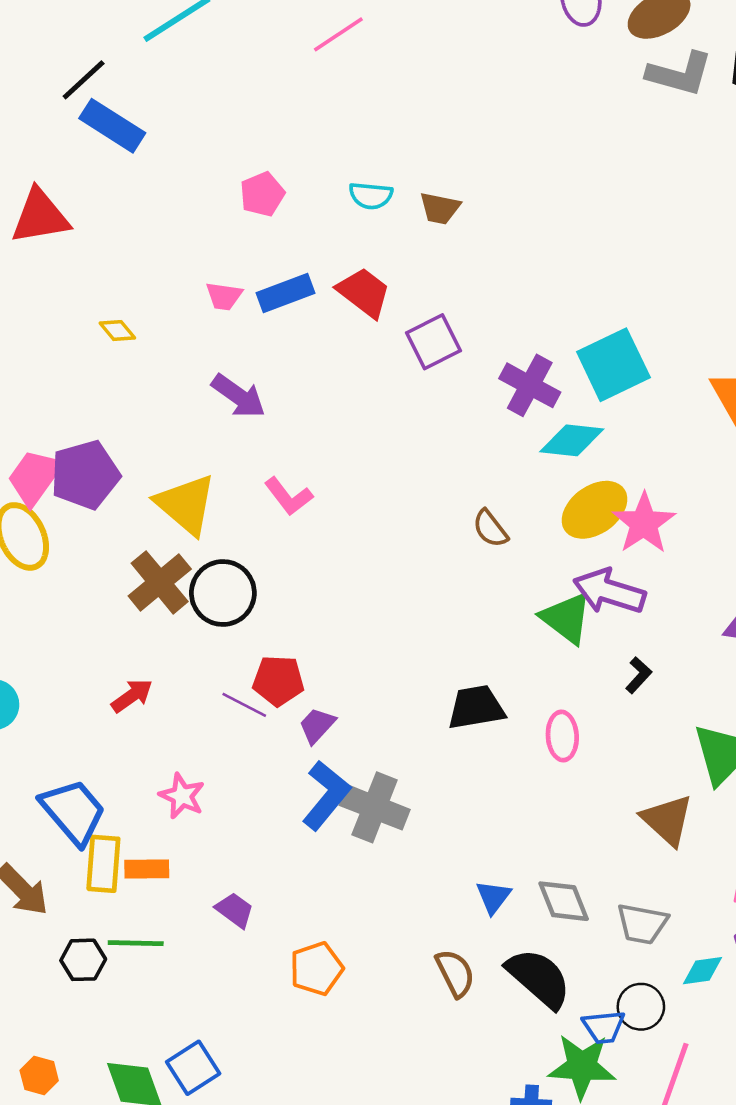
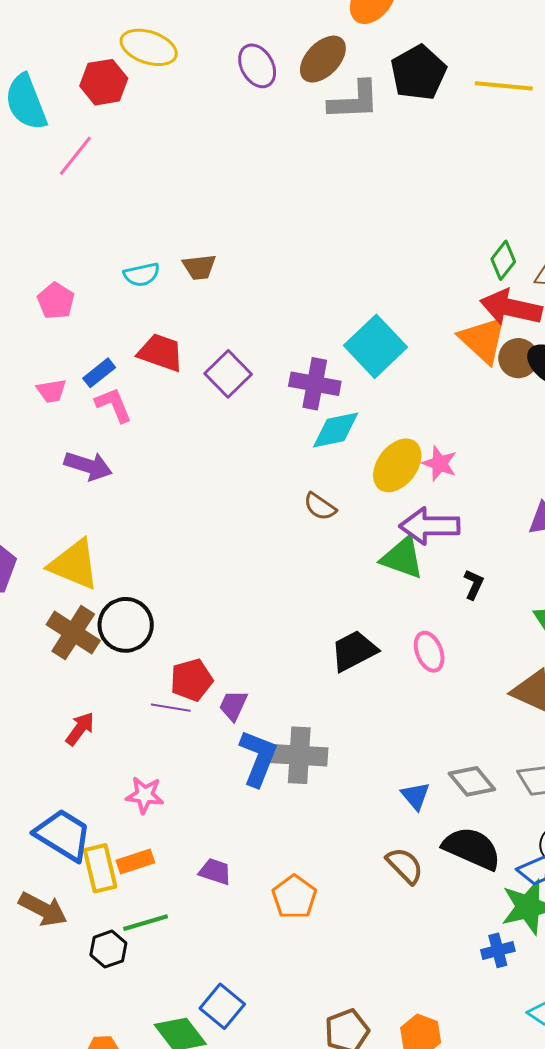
blue rectangle: (285, 293) -> (99, 373), size x0.7
cyan diamond: (572, 440) -> (336, 430), moved
pink L-shape: (288, 496) -> (114, 405), moved, turned -147
pink star: (644, 523) -> (440, 463), size x0.7

